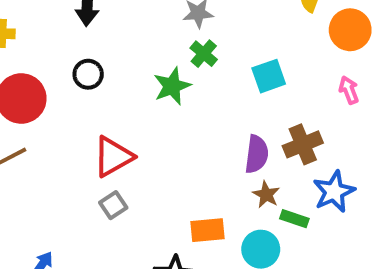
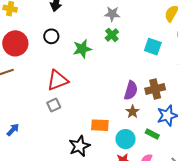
cyan square: (269, 76) -> (153, 47), moved, turned 30
green star: (172, 86) -> (82, 49), moved
green rectangle: (294, 219) -> (152, 134), moved

